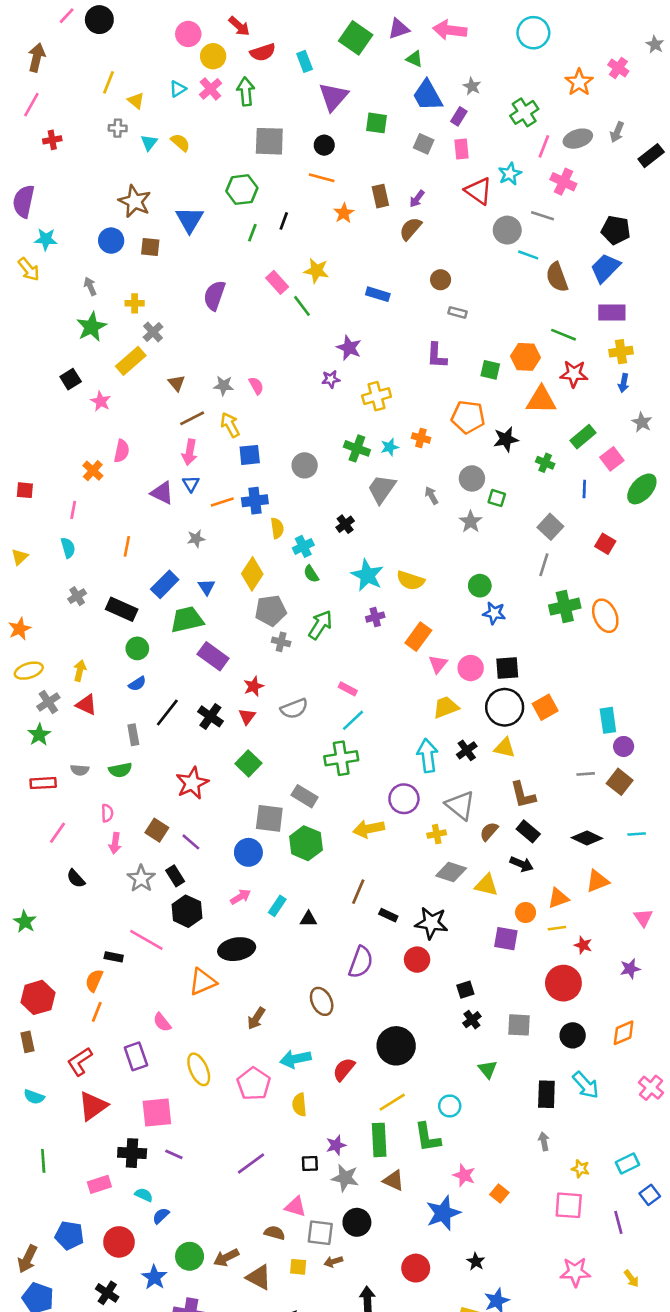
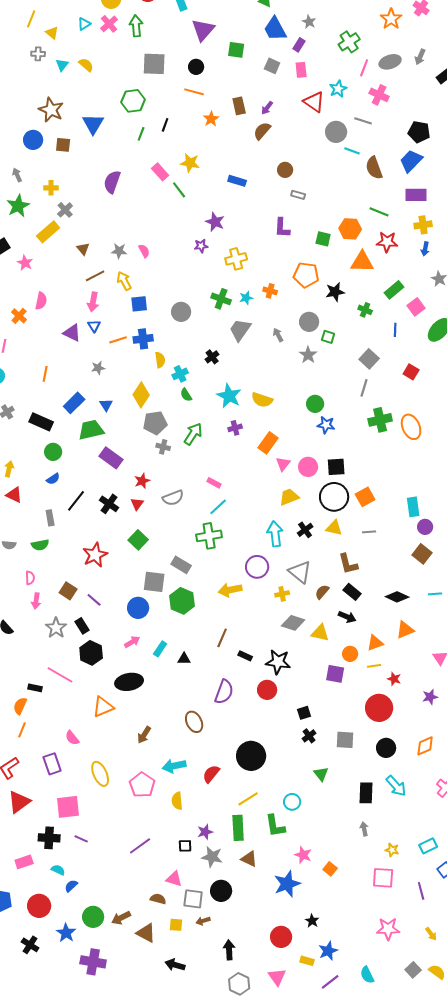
gray line: (586, 774) -> (369, 532), moved
red circle: (416, 1268) -> (281, 937), moved

